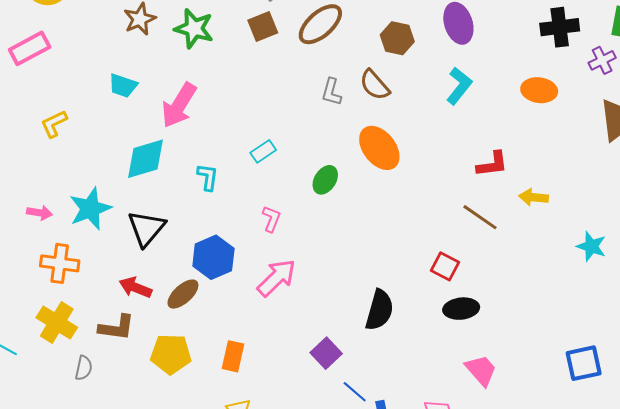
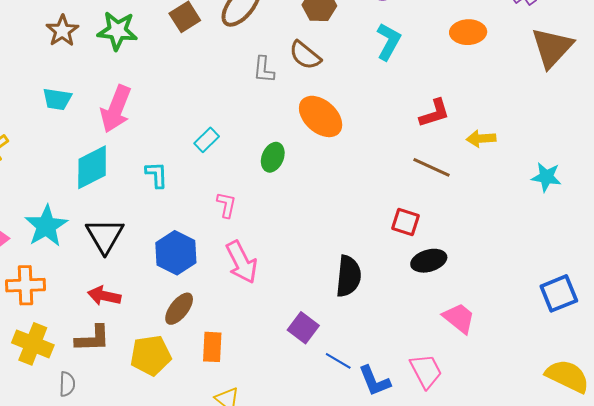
pink arrow: (276, 278) -> (242, 262), turned 117
brown ellipse: (183, 294) -> (179, 309), moved

